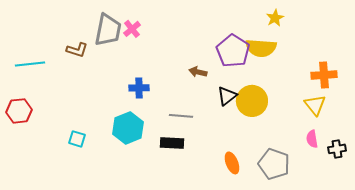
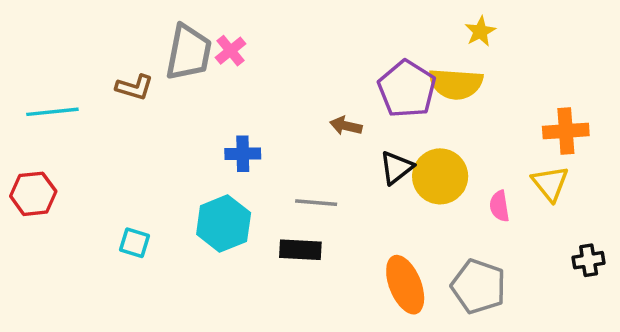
pink semicircle: (312, 139) -> (499, 206), moved
orange ellipse: (232, 163) -> (405, 285), size x1.5

